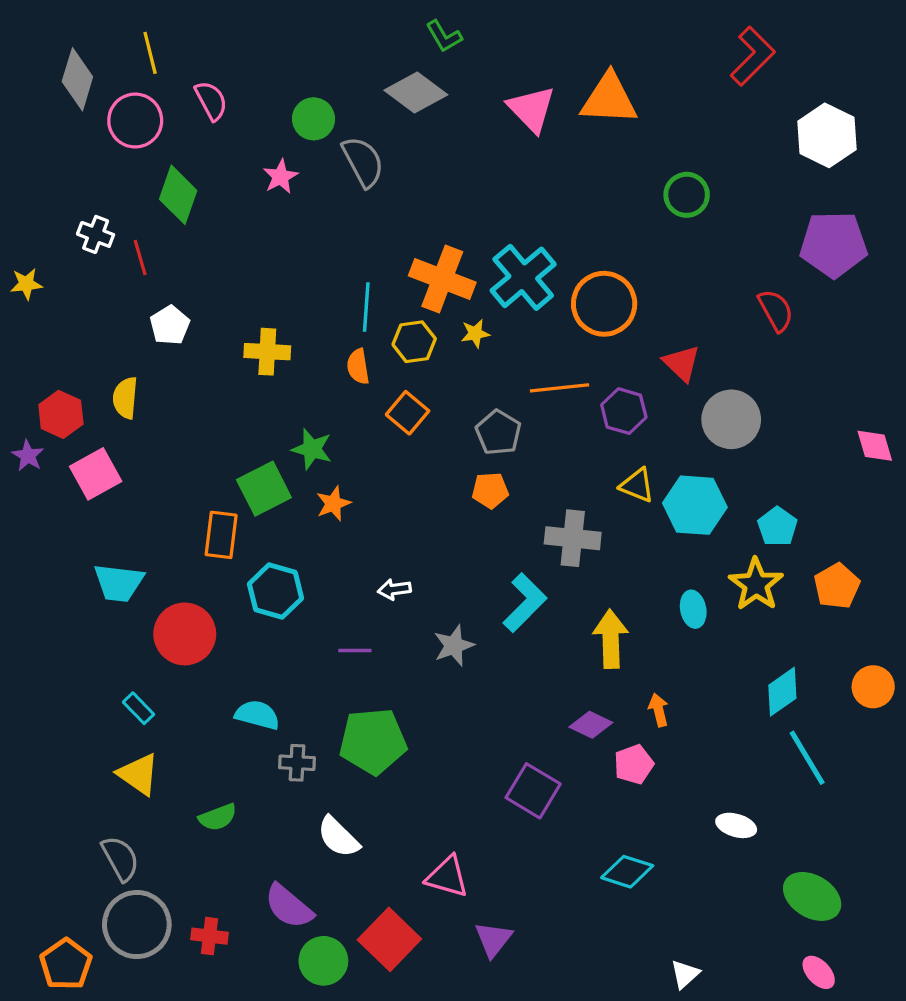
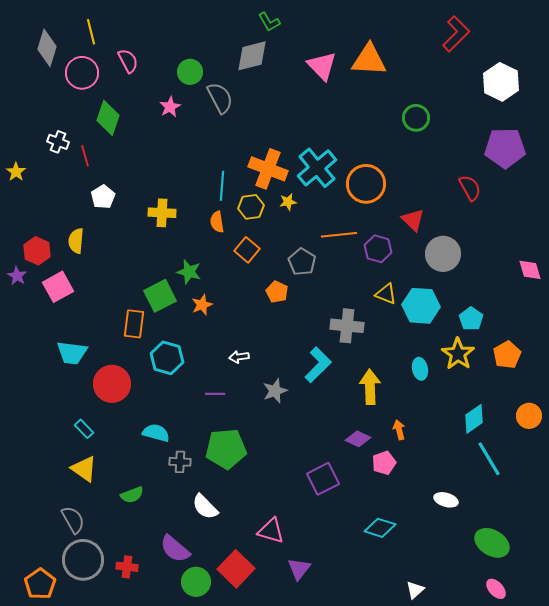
gray diamond: (416, 92) -> (252, 56), turned -51
yellow star: (26, 284) -> (16, 172), turned -30
orange pentagon: (490, 490) -> (277, 292), moved, turned 30
purple square: (533, 791) -> (323, 479), turned 32

